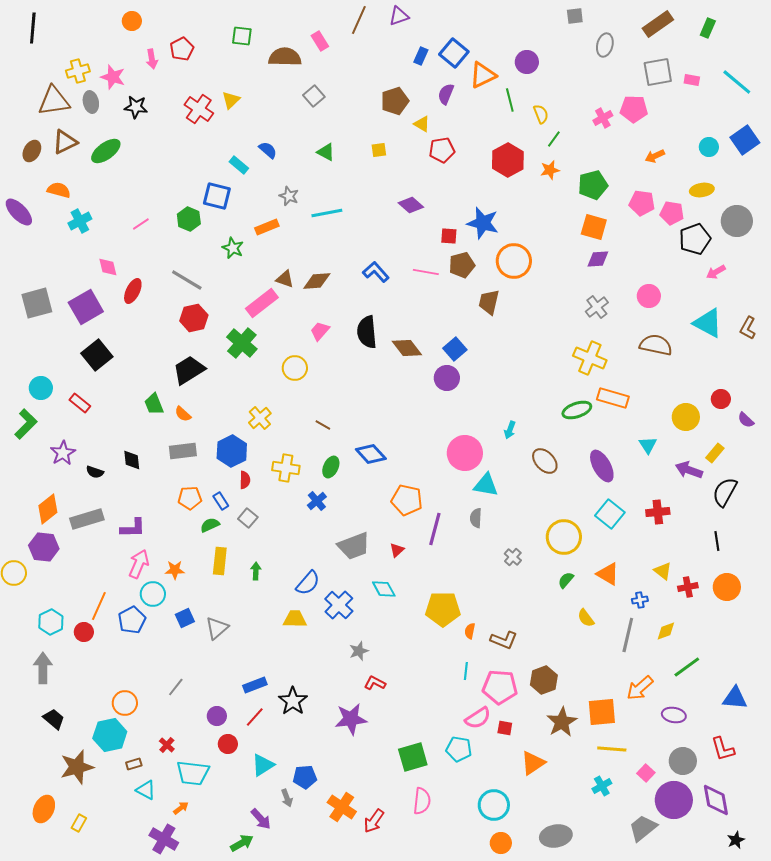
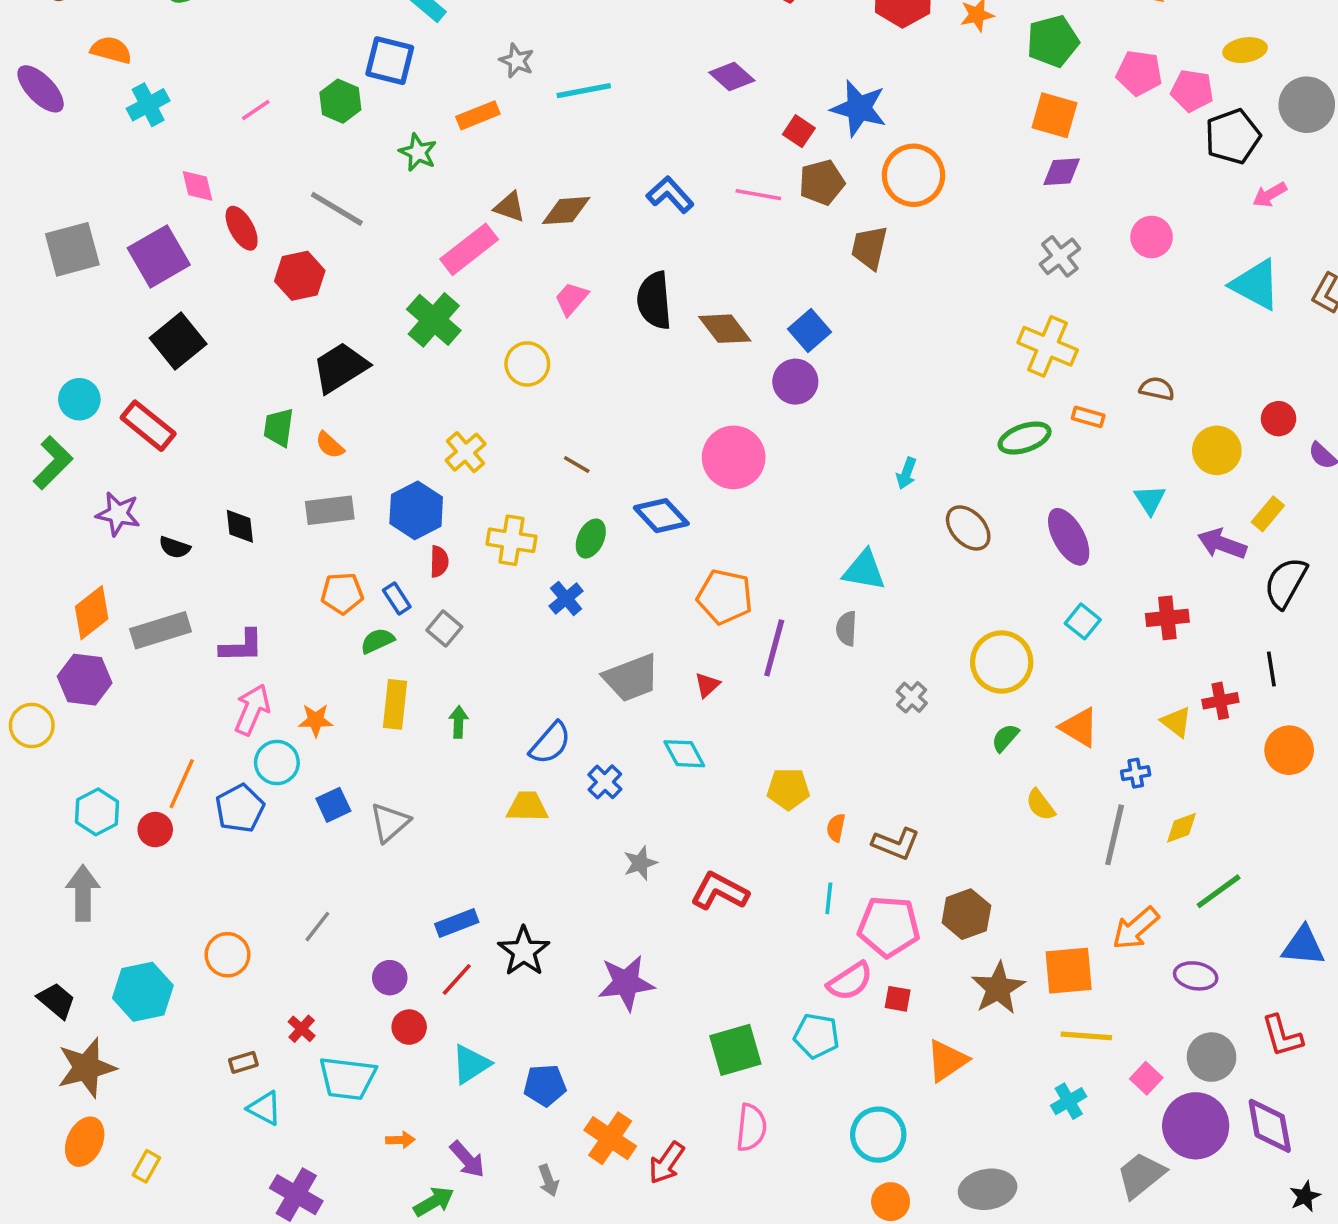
red square: (449, 236) -> (799, 131), turned 30
red ellipse: (133, 291) -> (242, 228), turned -55
red hexagon: (194, 318) -> (300, 276), moved
brown semicircle: (656, 345) -> (1157, 389), moved, size x0.6
orange rectangle: (613, 398) -> (1088, 417), size x0.6
red rectangle: (80, 403) -> (148, 426), size x1.4
green trapezoid: (154, 404) -> (279, 427), turned 30
purple star: (63, 453) -> (118, 514), turned -30
pink circle: (465, 453) -> (734, 457), moved
cyan square: (610, 514) -> (1083, 621), size x0.7
red cross: (688, 587) -> (1220, 701), moved
blue cross: (339, 605) -> (605, 782), size x0.7
yellow pentagon: (443, 609) -> (788, 789), size x0.7
red L-shape: (375, 683) -> (720, 891), moved, size x1.5
black trapezoid: (54, 719) -> (56, 1001), moved
cyan hexagon: (110, 735) -> (143, 992), moved
brown star: (77, 767) -> (86, 1068), moved
gray arrow: (287, 798) -> (548, 1180), moved
orange arrow: (181, 808) -> (400, 1140), moved, turned 35

